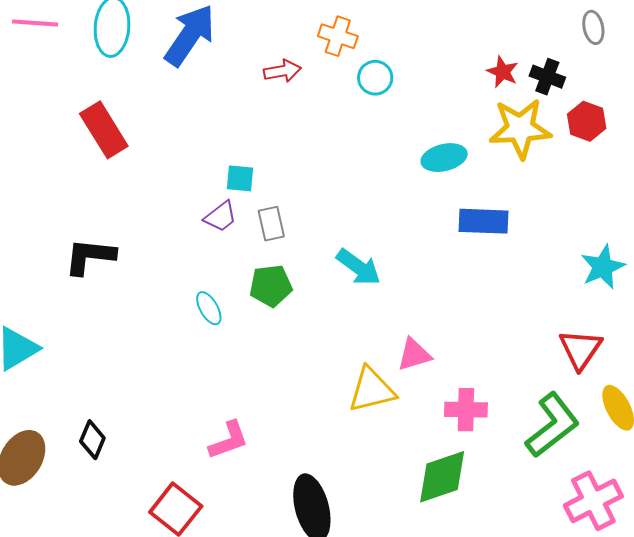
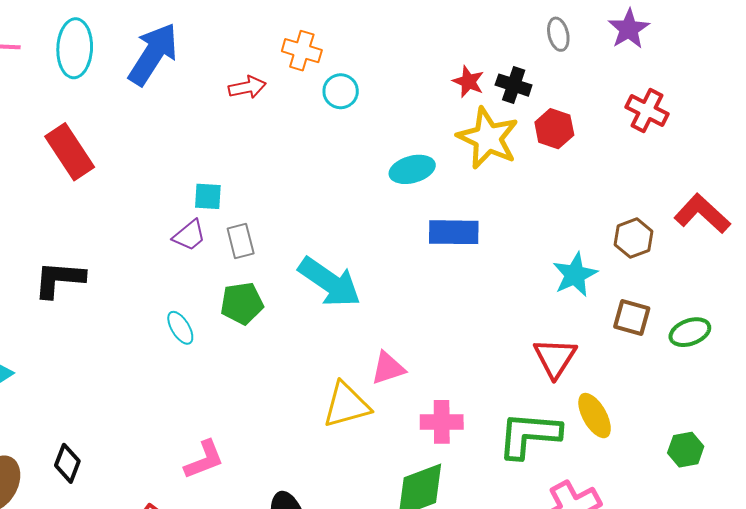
yellow star: (520, 129) -> (488, 138), turned 30
cyan arrow: (359, 267) -> (330, 282), size x1.4
green L-shape: (552, 425) -> (529, 435), turned -136

